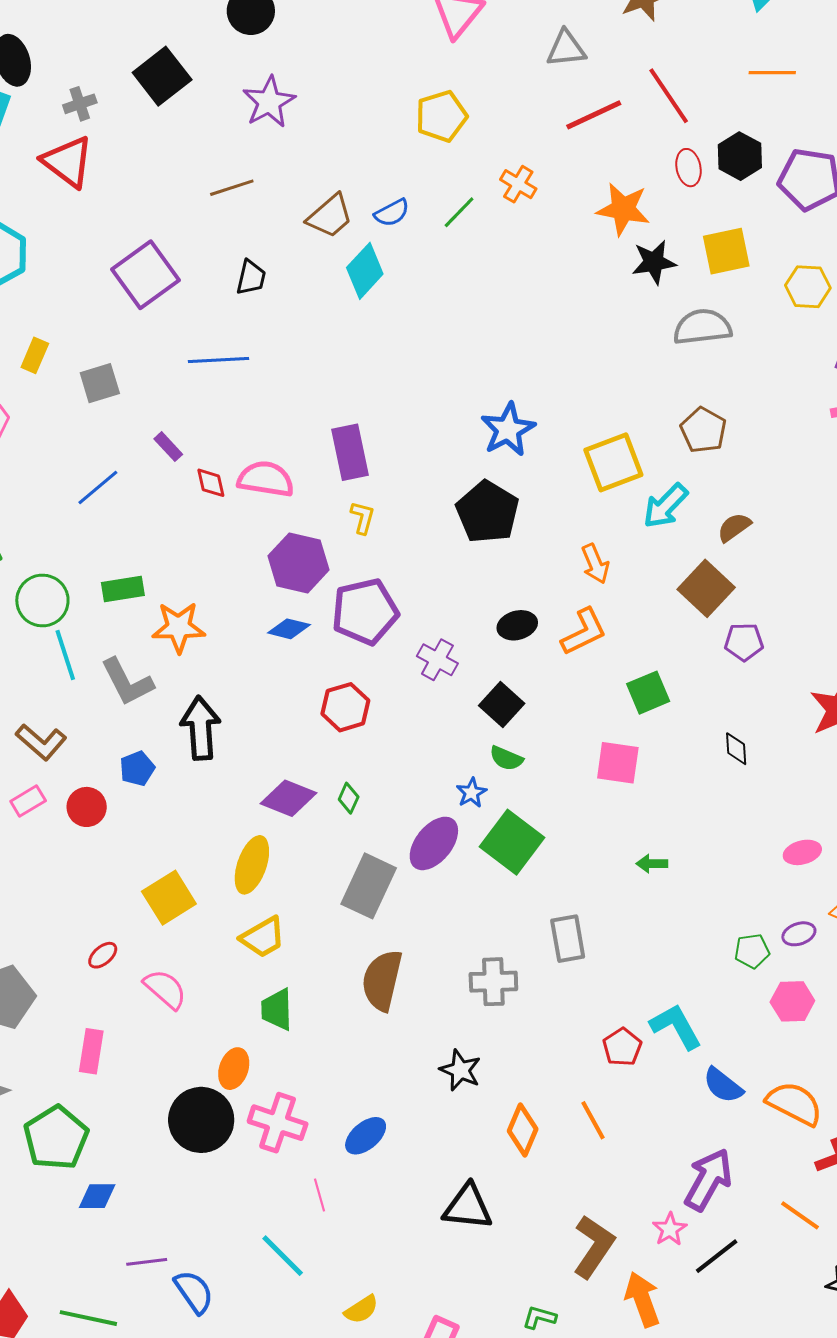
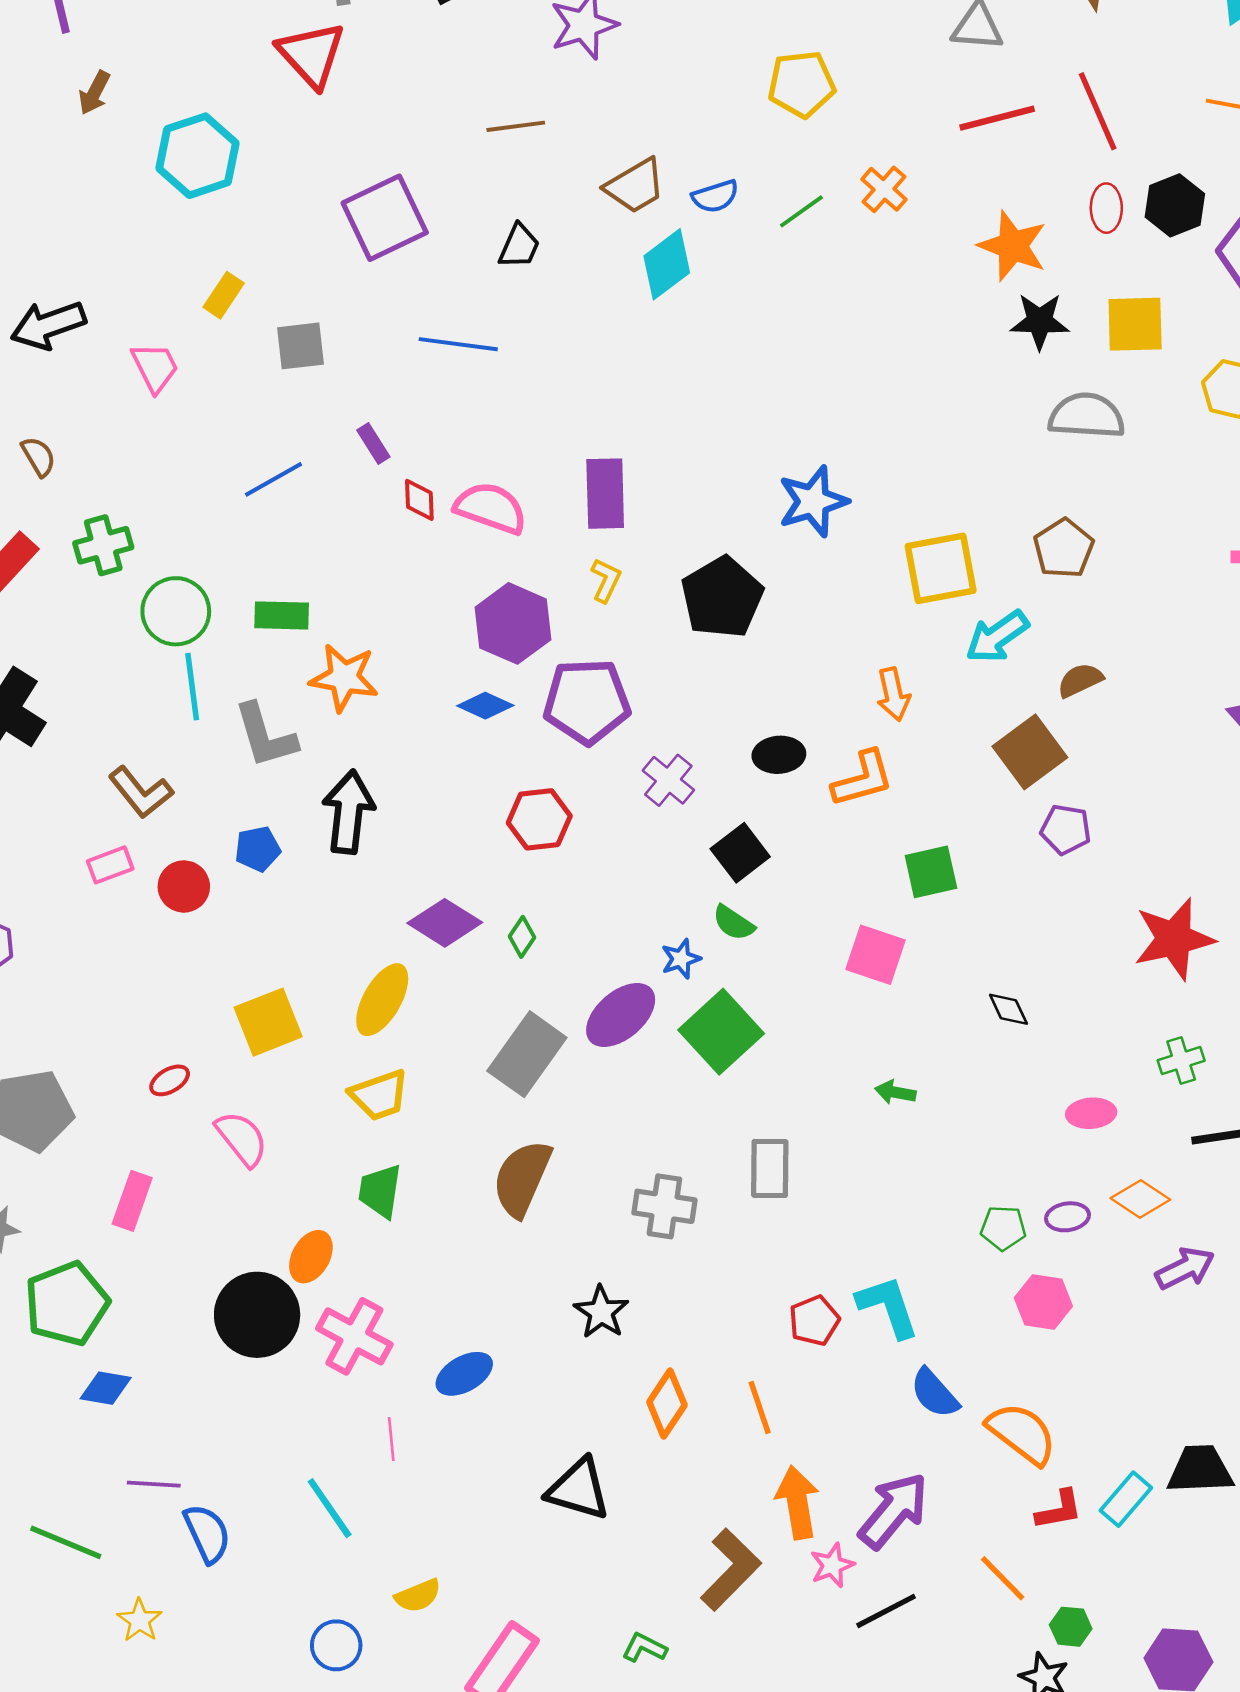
black pentagon: (487, 512) -> (722, 597), moved
black diamond: (736, 749) -> (1008, 1009), moved, turned -32
orange arrow: (642, 1299) -> (797, 1502), moved

